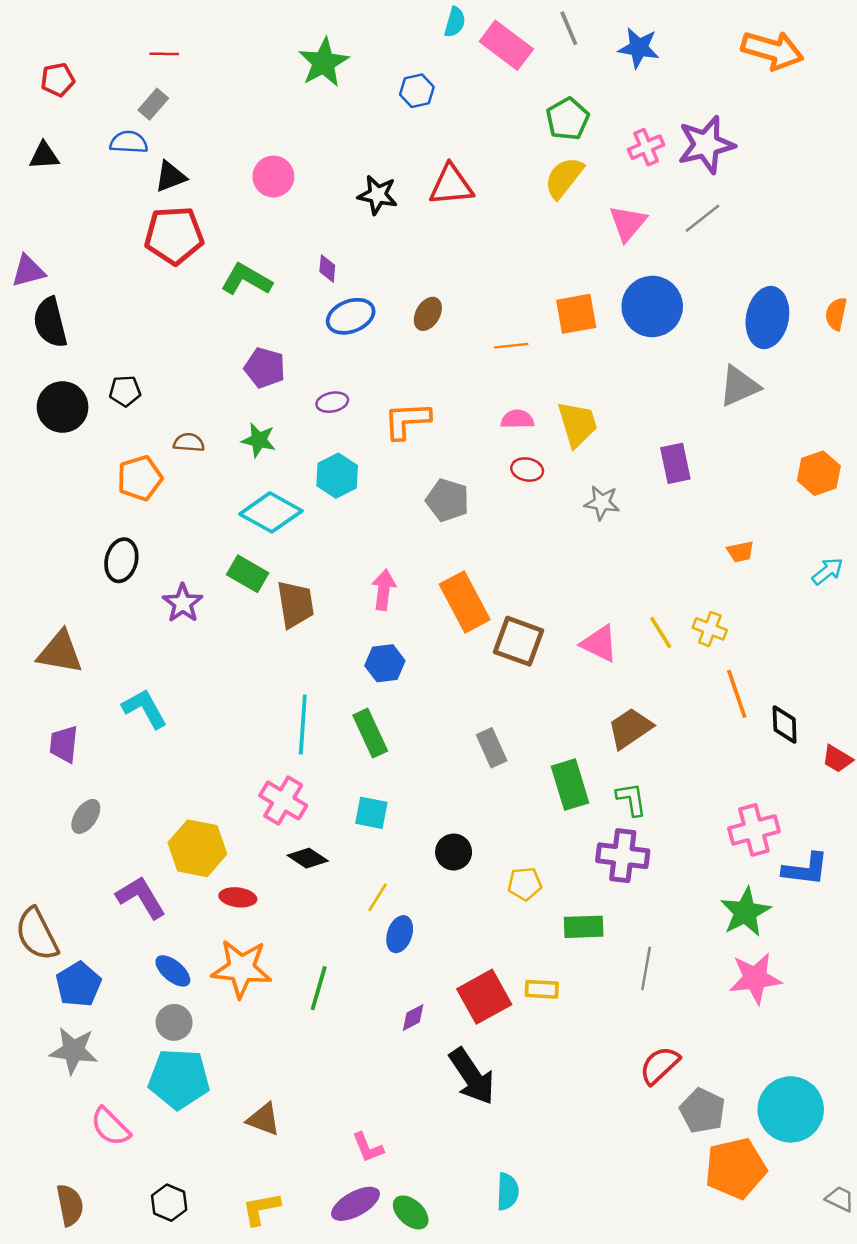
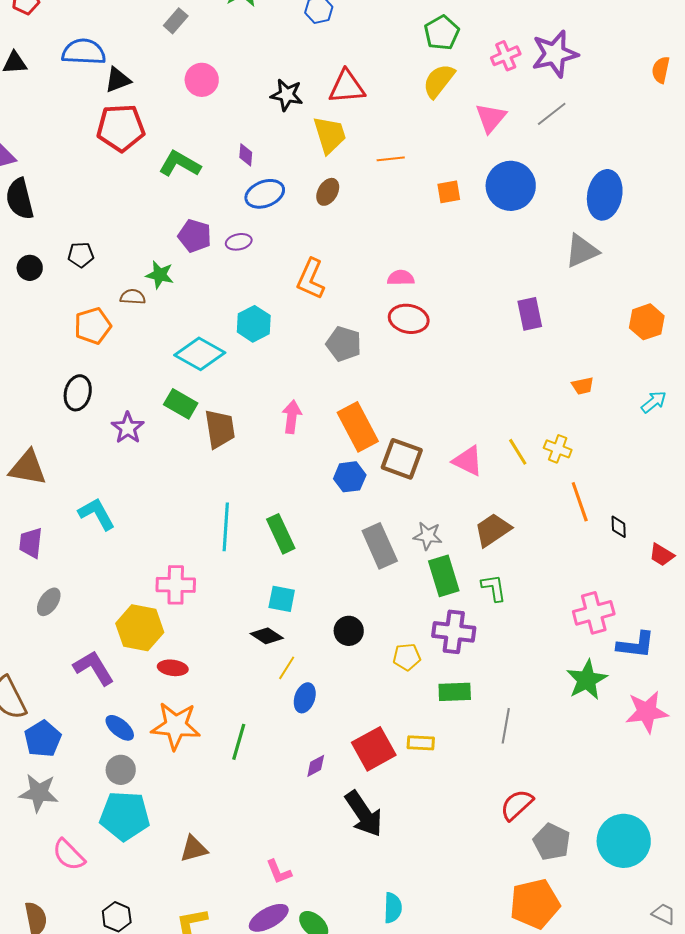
gray rectangle: (153, 104) -> (176, 21), moved
blue semicircle: (129, 142) -> (84, 52), size x1.4
orange square: (576, 314) -> (449, 192), size x0.7
orange semicircle: (836, 314) -> (661, 70), moved
orange line: (511, 346) -> (391, 159), moved
purple ellipse: (332, 402) -> (239, 242), moved
black circle: (63, 407) -> (30, 268), size x0.6
orange L-shape: (407, 420) -> (311, 279), turned -63
yellow trapezoid: (577, 424) -> (330, 135), moved
green star: (259, 440) -> (160, 275), moved
red ellipse: (527, 470) -> (409, 319), size x1.5
gray star: (602, 503) -> (428, 536), moved
blue hexagon: (385, 663) -> (350, 477), moved
black diamond: (785, 725) -> (619, 527), size x0.7
gray rectangle: (492, 748) -> (380, 546), size x1.4
pink cross: (283, 801) -> (176, 585), moved, turned -30
purple cross: (623, 856) -> (454, 632), moved
black diamond: (308, 858) -> (267, 636), moved
pink star: (755, 978) -> (647, 712), moved
brown triangle: (264, 1119) -> (194, 849), turned -36
orange pentagon: (736, 1168) -> (535, 904), moved

